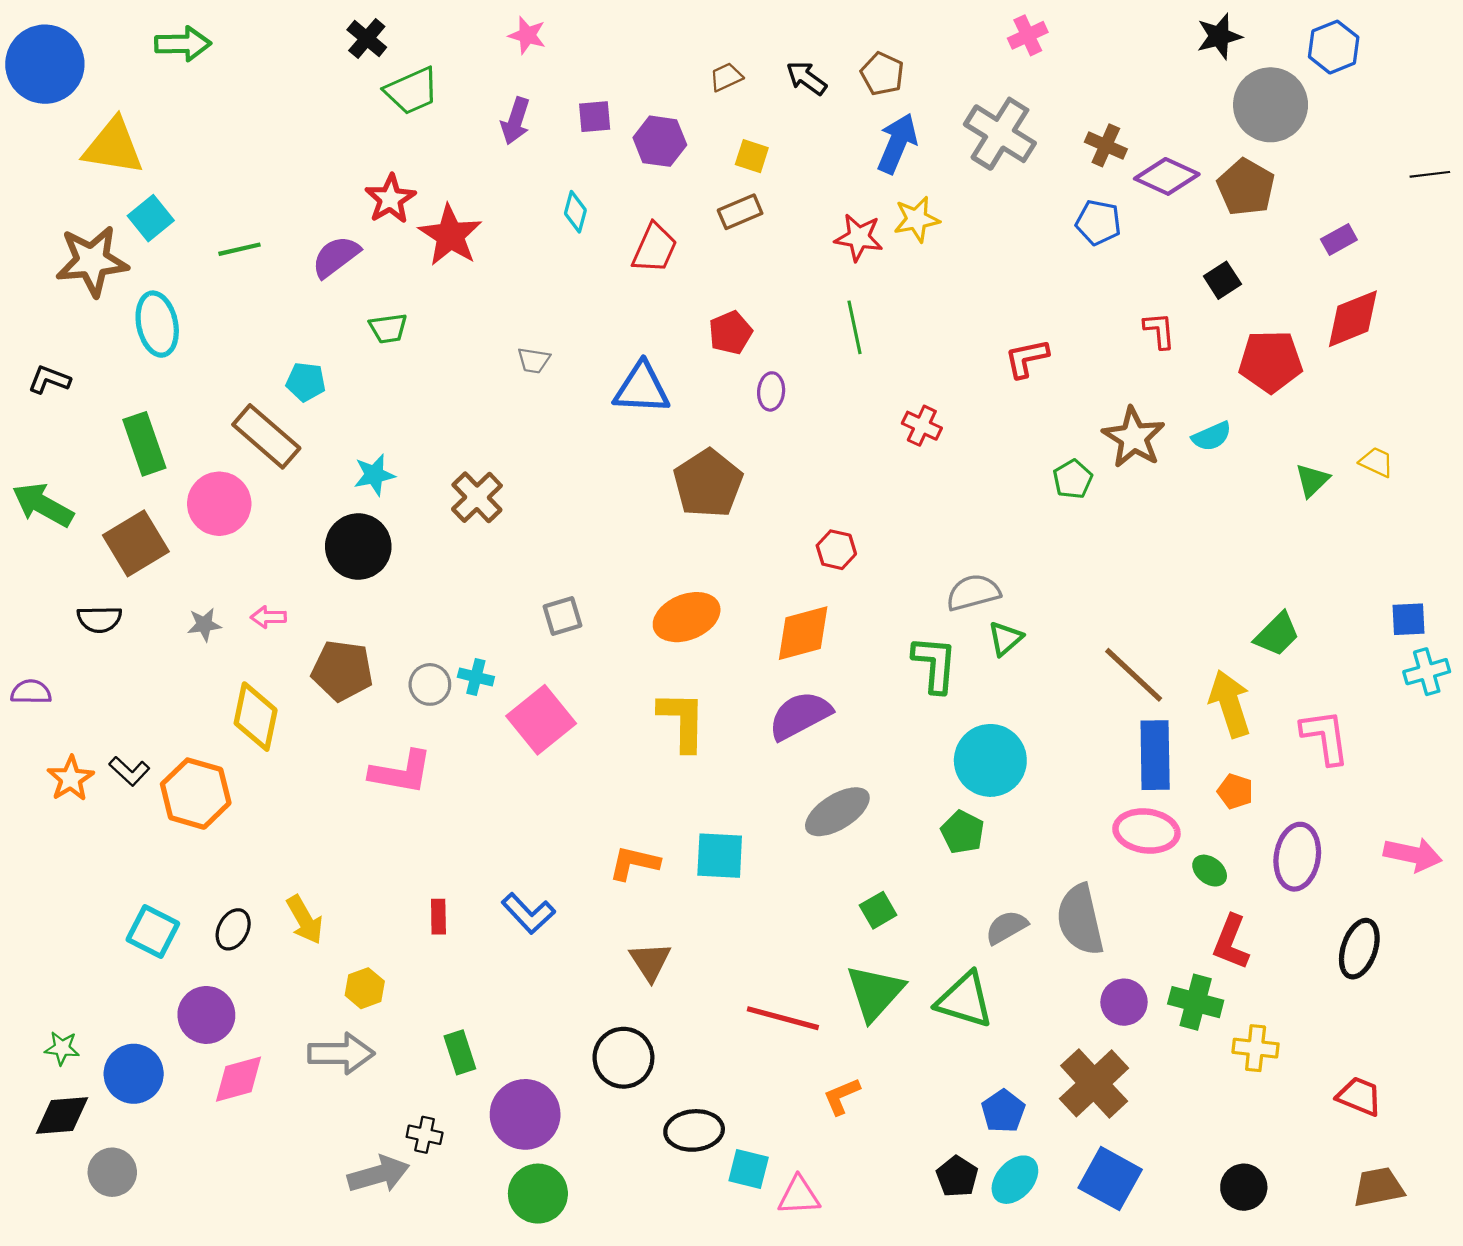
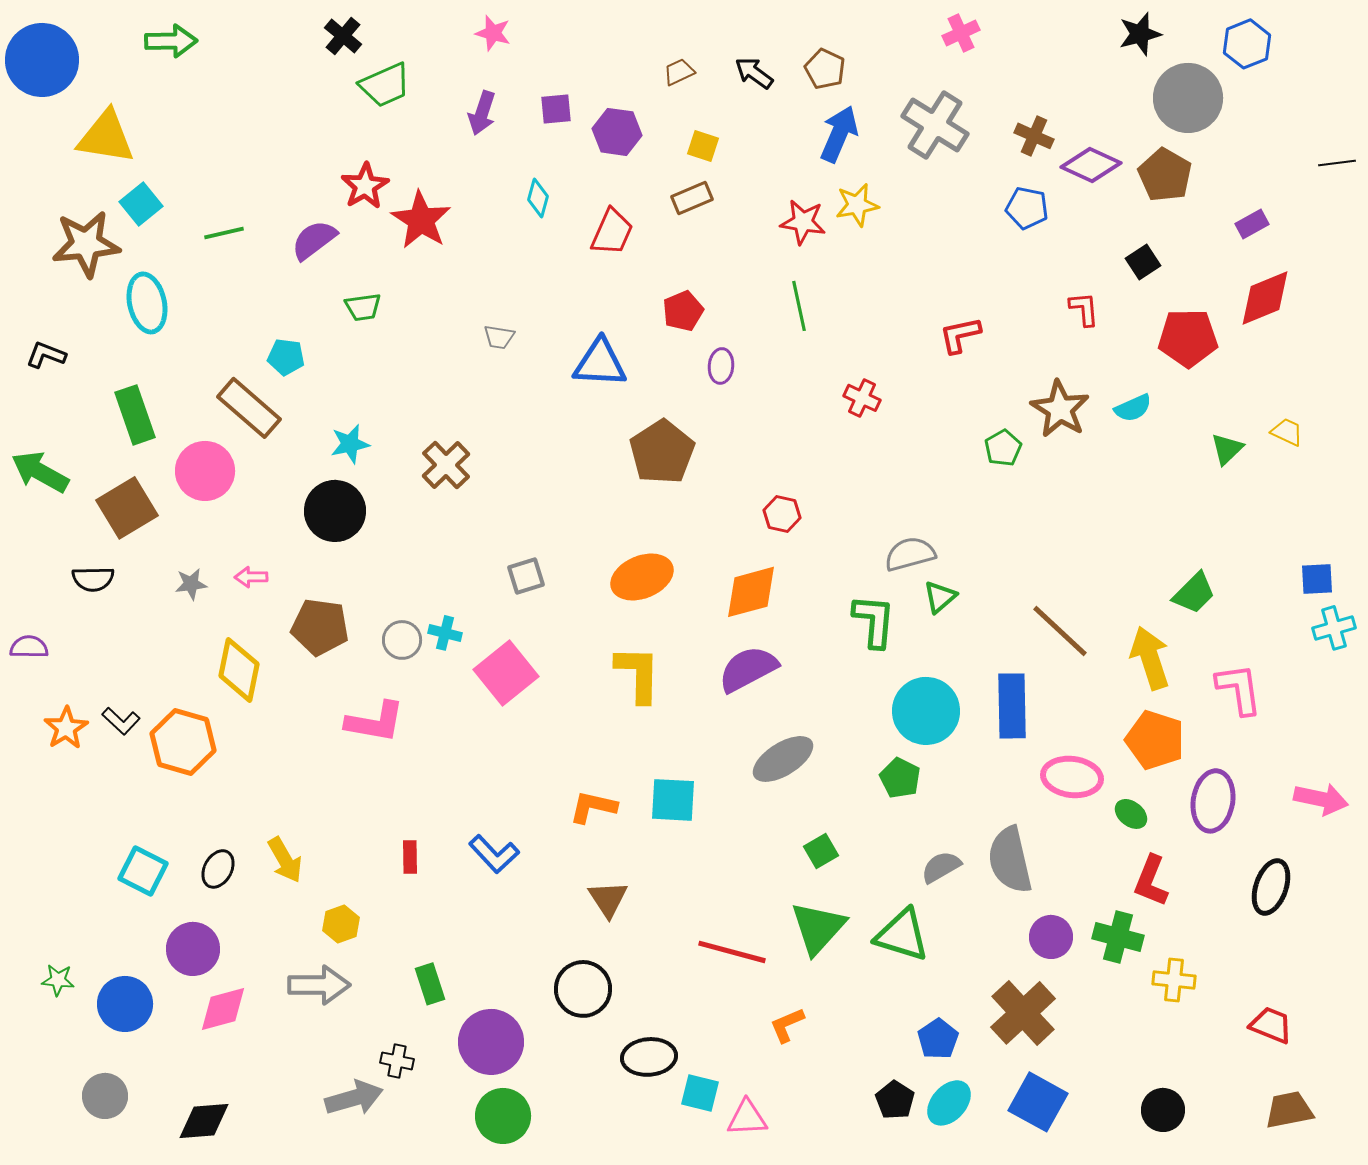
blue rectangle: (1155, 755) -> (1012, 706), moved
orange pentagon: (1235, 791) -> (1155, 740), size x1.8
black diamond: (62, 1115) -> (204, 1121), moved

